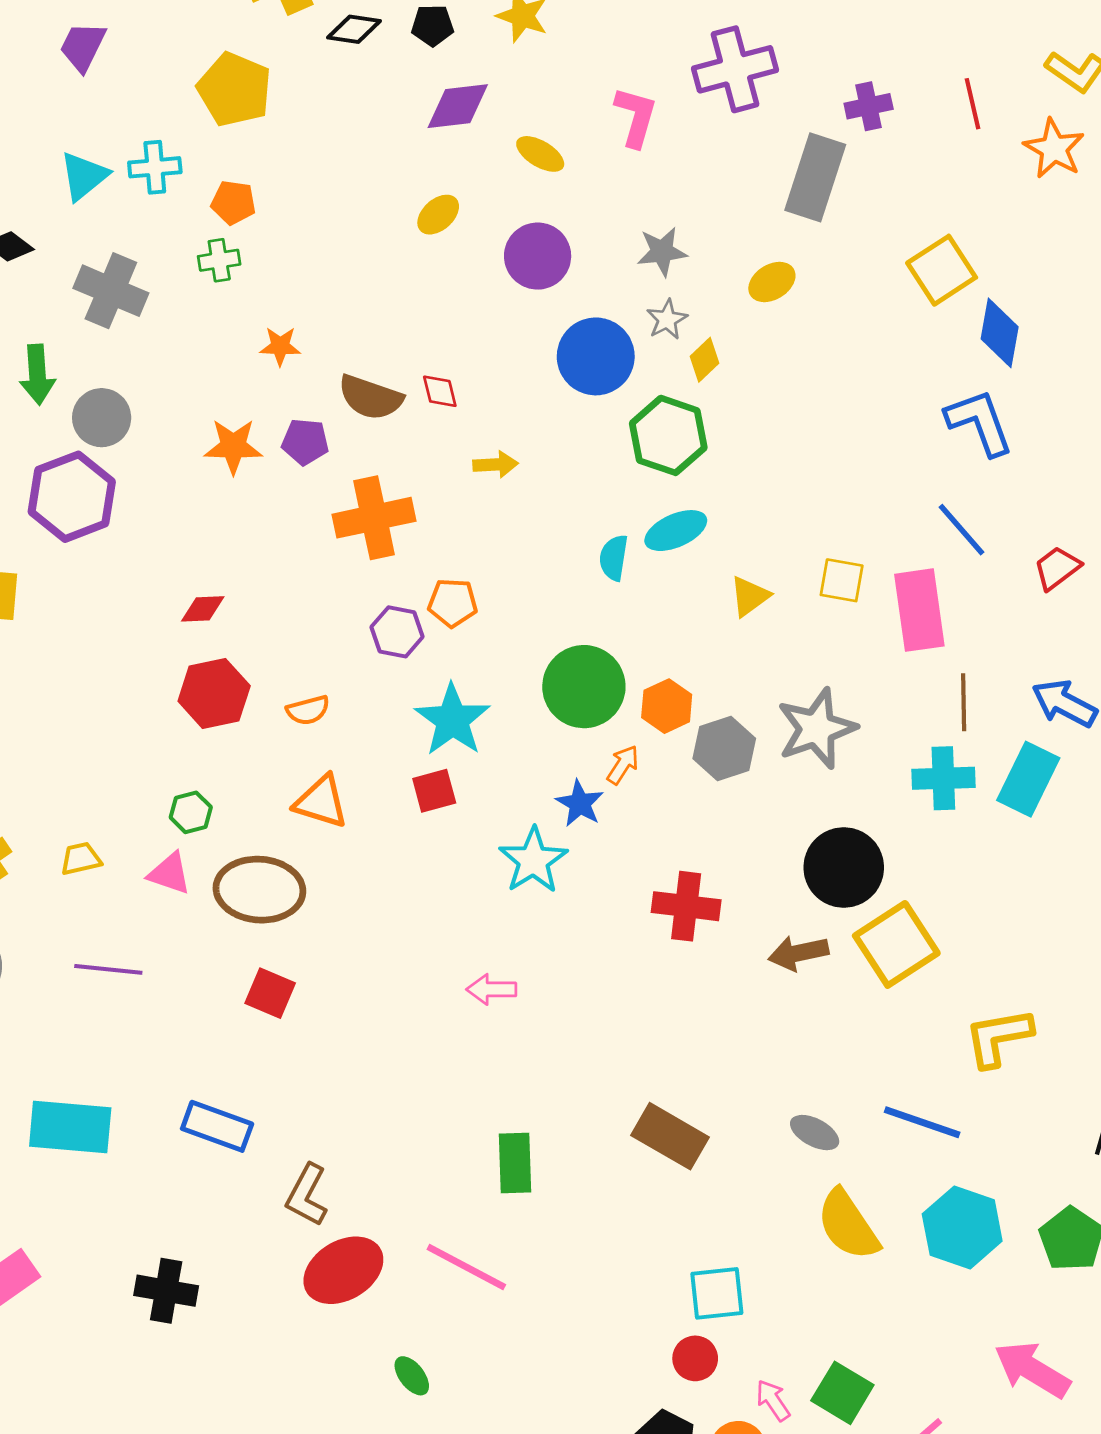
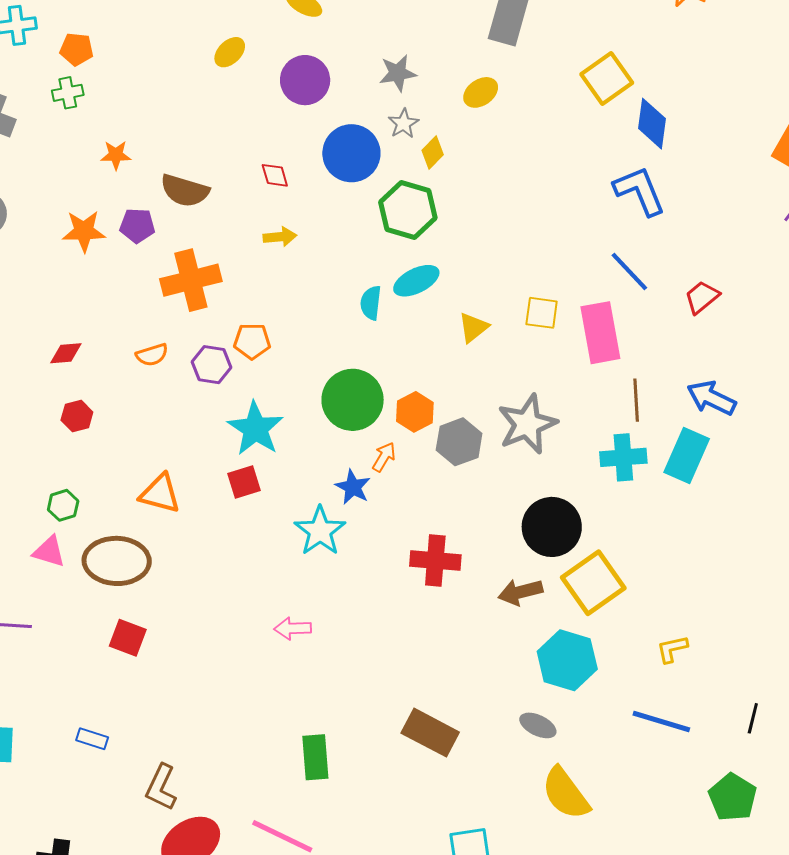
red diamond: (440, 391) -> (275, 175), moved
red hexagon: (214, 694) -> (77, 416), size x0.6
orange semicircle: (308, 710) -> (152, 355), moved
yellow L-shape: (998, 1037) -> (672, 649), size x0.6
blue line: (922, 1122) -> (661, 721), moved
blue rectangle: (217, 1126) -> (92, 739), size x0.6
cyan hexagon: (962, 1228) -> (567, 660), moved

